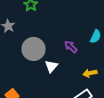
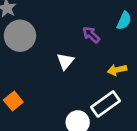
gray circle: (34, 49) -> (20, 36), moved

